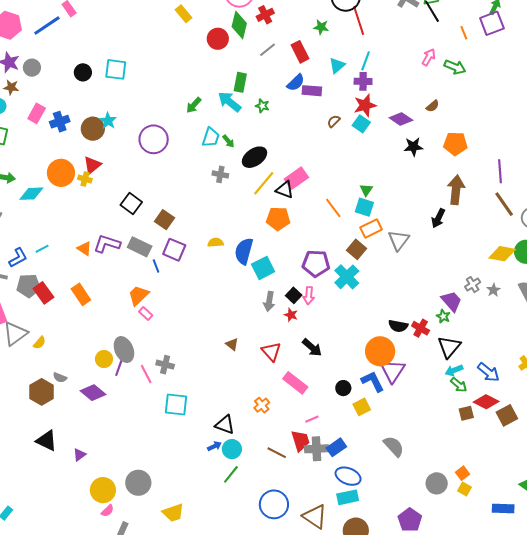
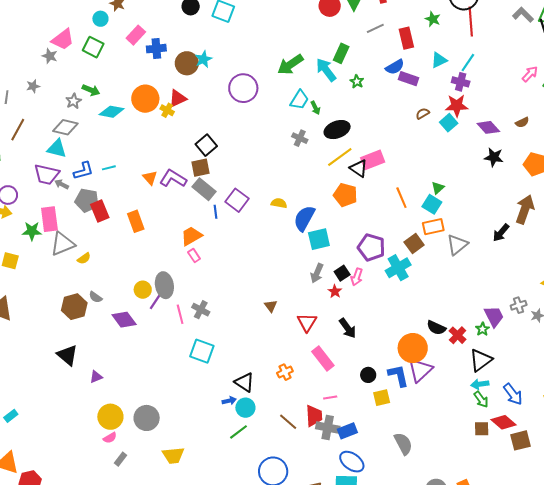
green arrow: (194, 105) -> (290, 65), size x1.5
brown square: (164, 220) -> (201, 168), moved, turned 30

